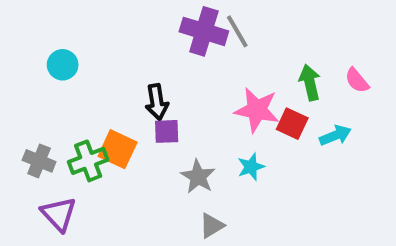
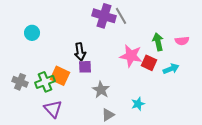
pink semicircle: (357, 80) -> (182, 41), turned -56
cyan star: (251, 167) -> (138, 104), moved
purple triangle: (59, 214) -> (53, 109), moved

